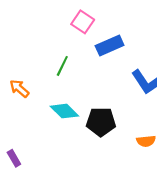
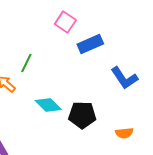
green line: (62, 66) -> (26, 63), moved

